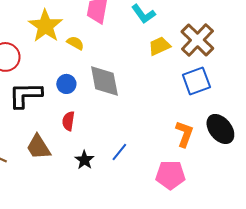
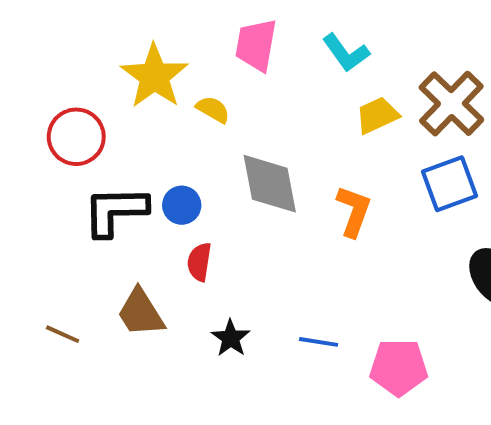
blue circle: (66, 84) -> (182, 205), moved
orange L-shape: (184, 134) -> (354, 211), moved
blue line: (119, 152) -> (319, 342), moved, turned 60

